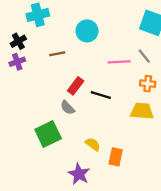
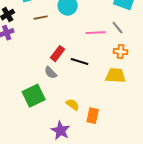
brown line: (57, 54) -> (41, 18), moved

